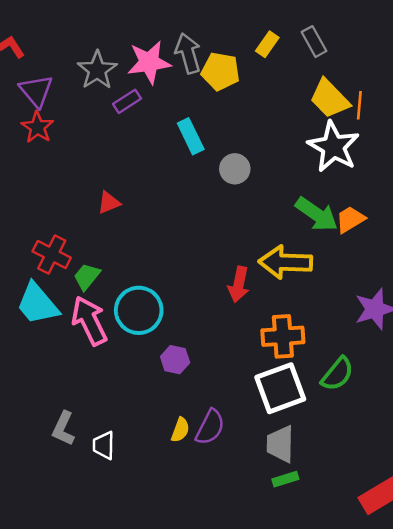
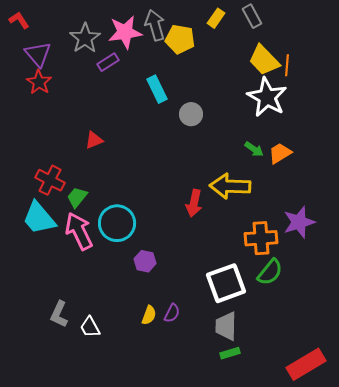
green arrow: (317, 214) -> (254, 149), size x0.6
orange cross: (283, 336) -> (261, 238), moved
purple semicircle: (210, 427) -> (172, 313), size x0.7
white trapezoid: (104, 445) -> (90, 327), turned -30

